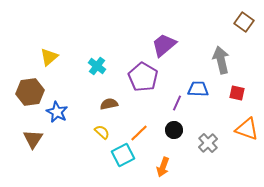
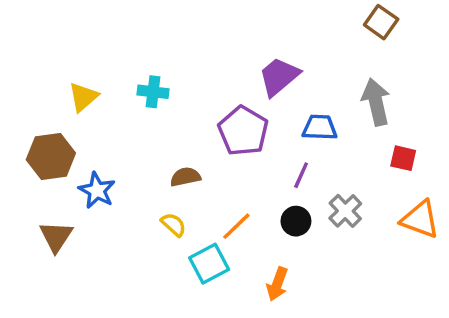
brown square: (244, 22) -> (381, 22), moved
cyan cross: (97, 66) -> (153, 92), moved, turned -30
blue trapezoid: (198, 89) -> (320, 128), moved
gray cross: (208, 143) -> (345, 211), moved

